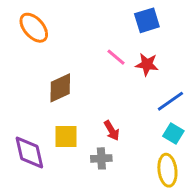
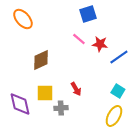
blue square: (147, 20) -> (88, 14), moved
blue line: (170, 101) -> (119, 57), moved
gray cross: (101, 158) -> (61, 108), moved
yellow ellipse: (167, 170) -> (114, 116), turned 35

